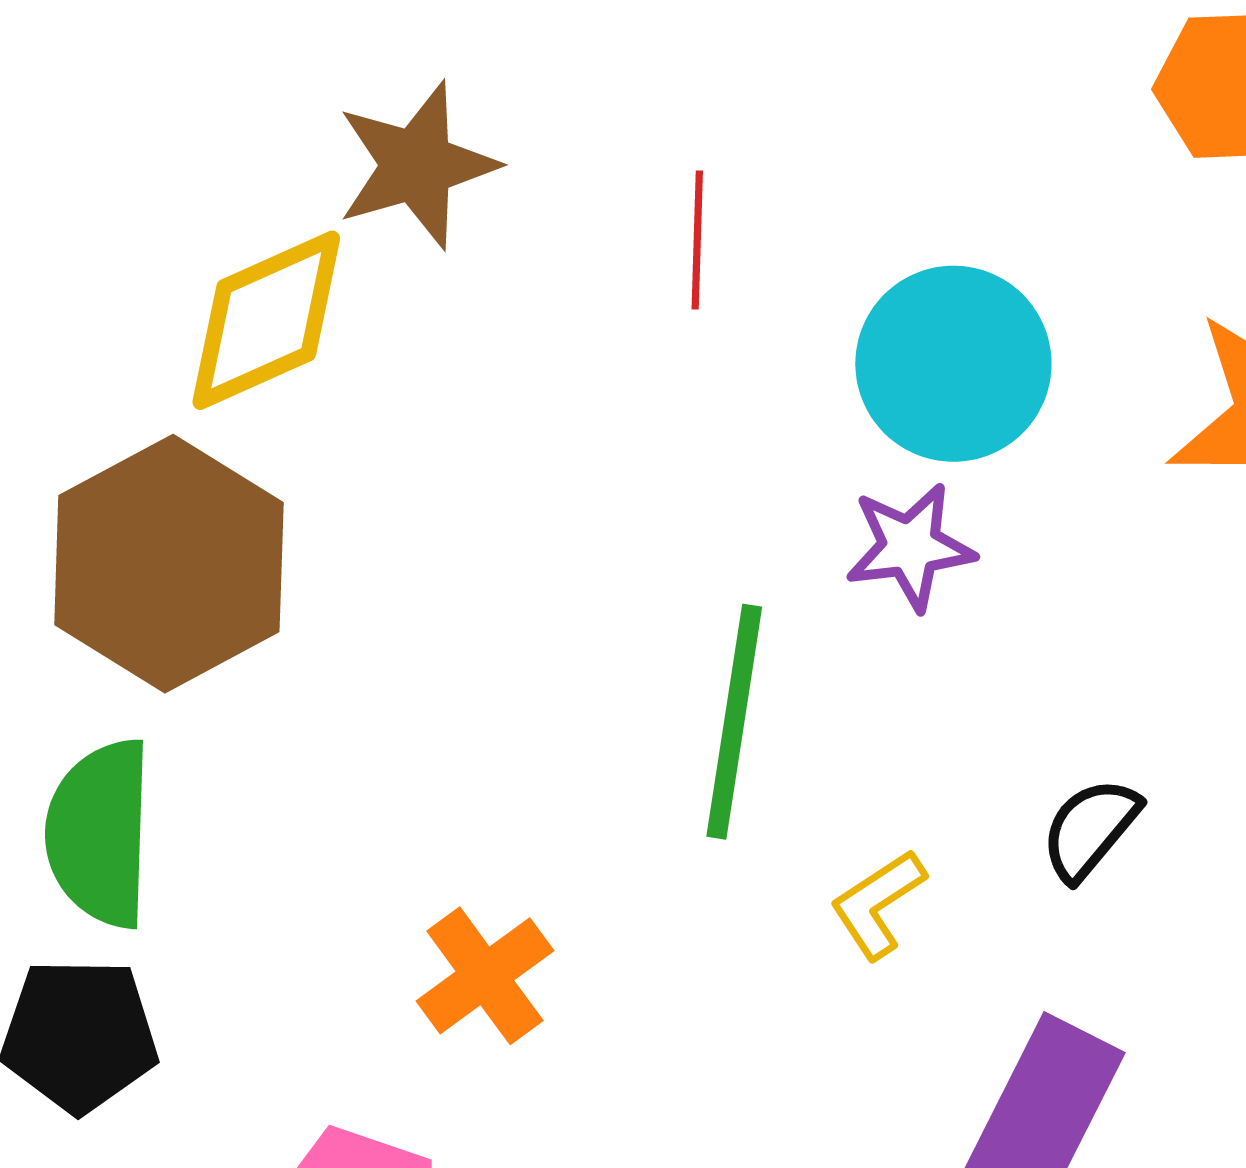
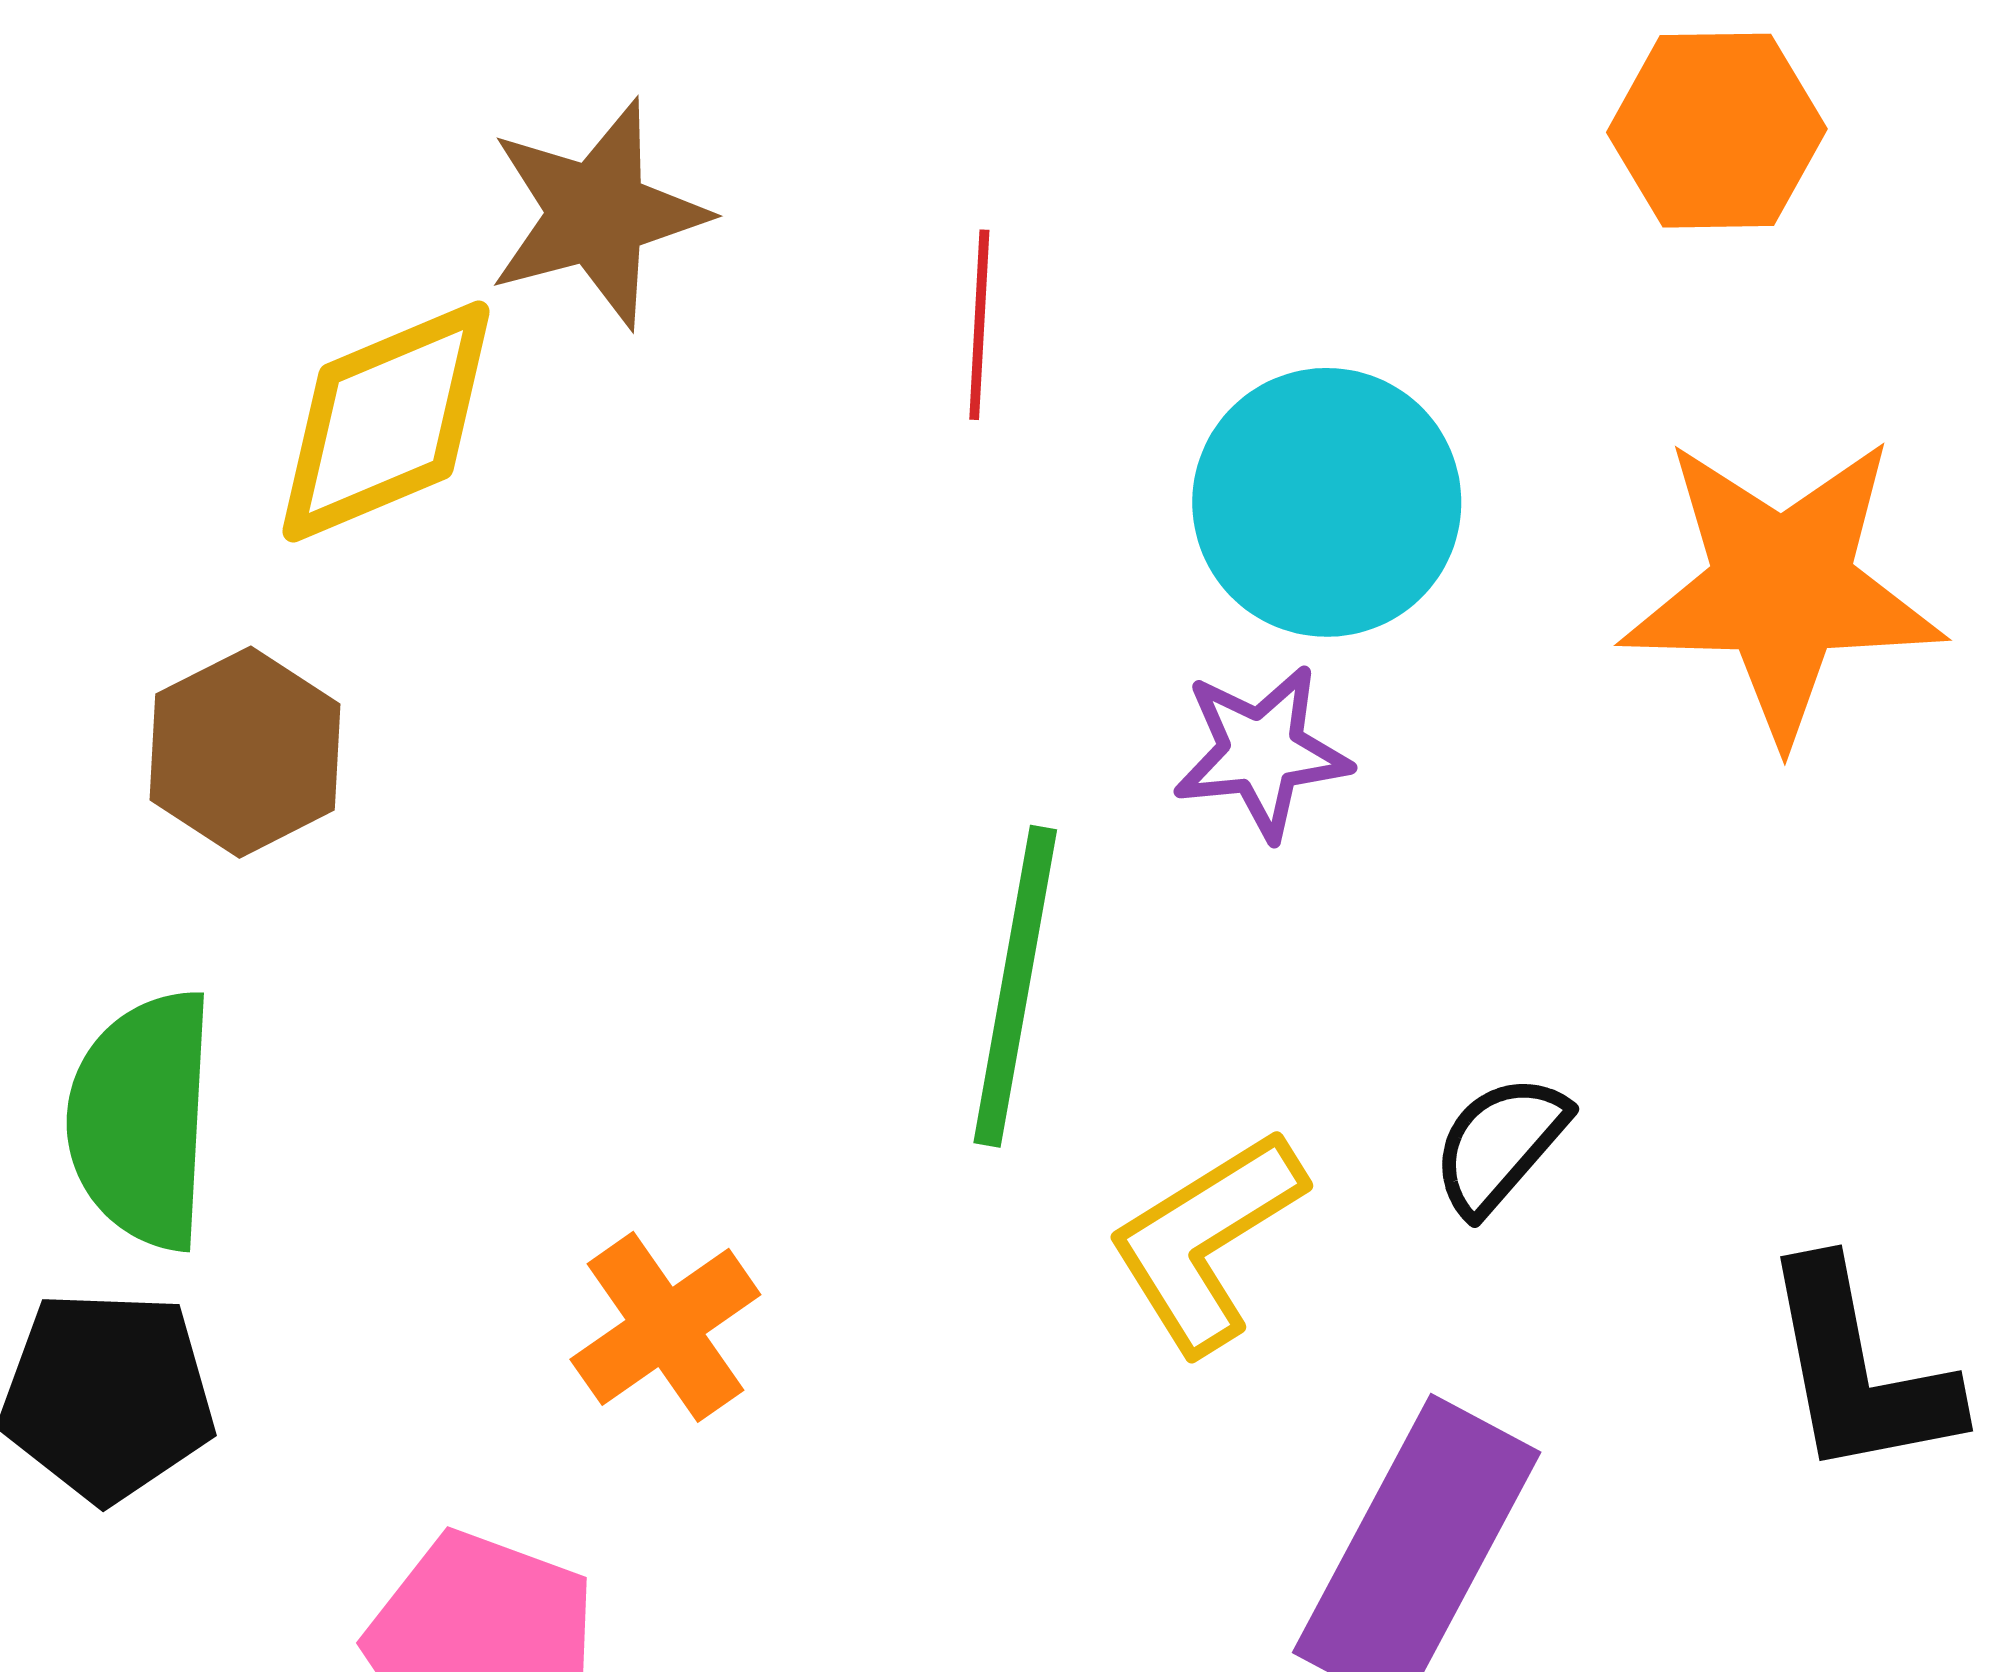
brown hexagon: (169, 564) -> (245, 752), size x0.6
yellow L-shape: (878, 904) -> (1206, 1241), size x1.5

